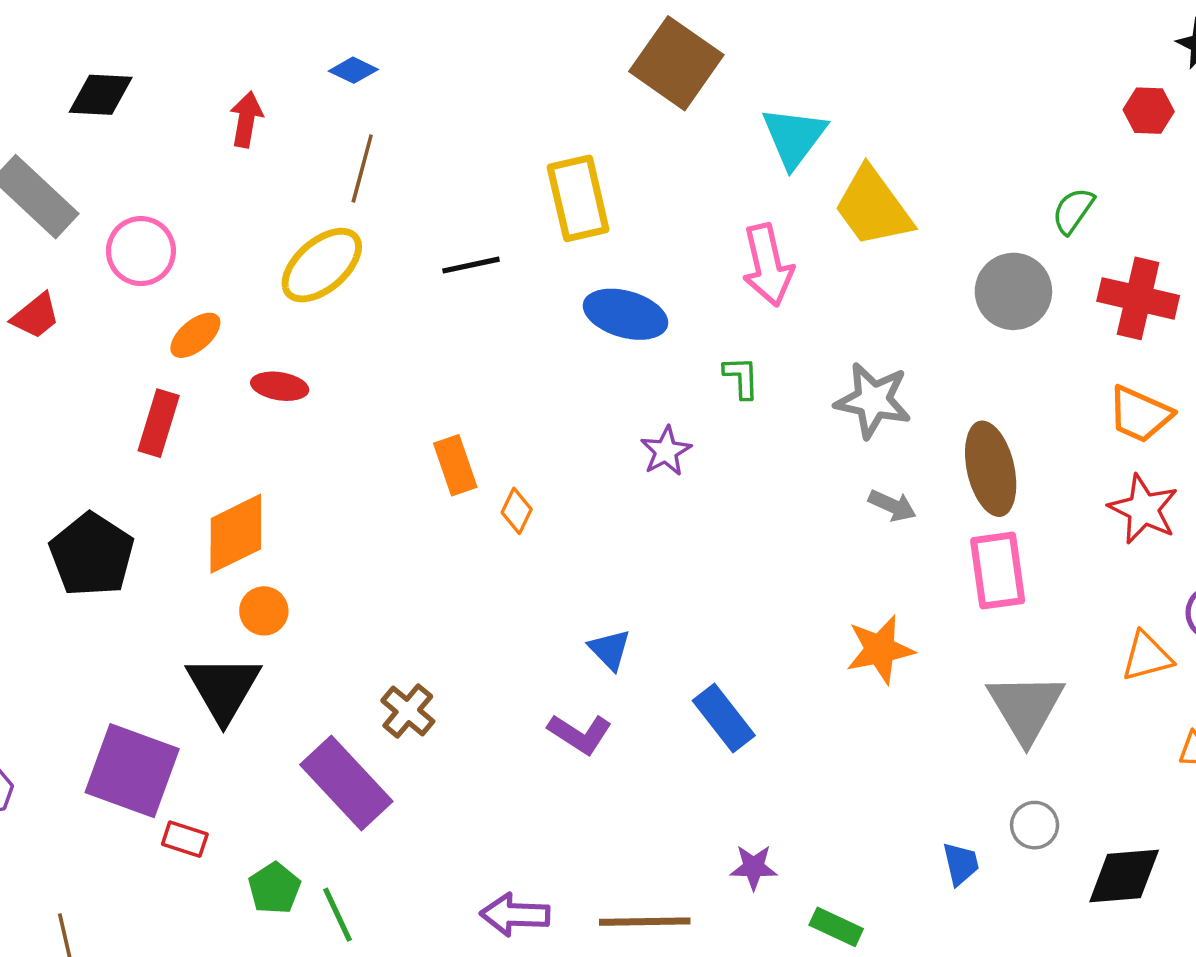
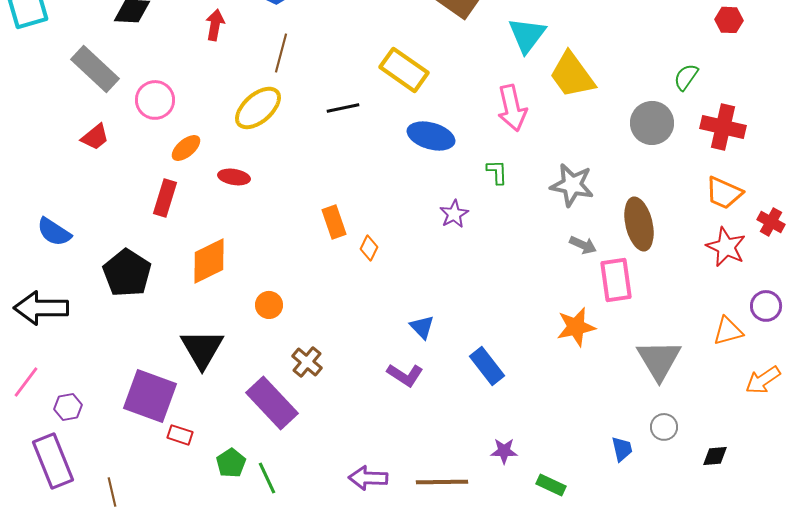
yellow rectangle: (578, 198) -> (404, 70), turned -42
pink rectangle: (998, 571) -> (616, 280), moved
orange circle: (264, 611) -> (269, 305), moved
black diamond: (1124, 876) -> (715, 456), size x0.6

